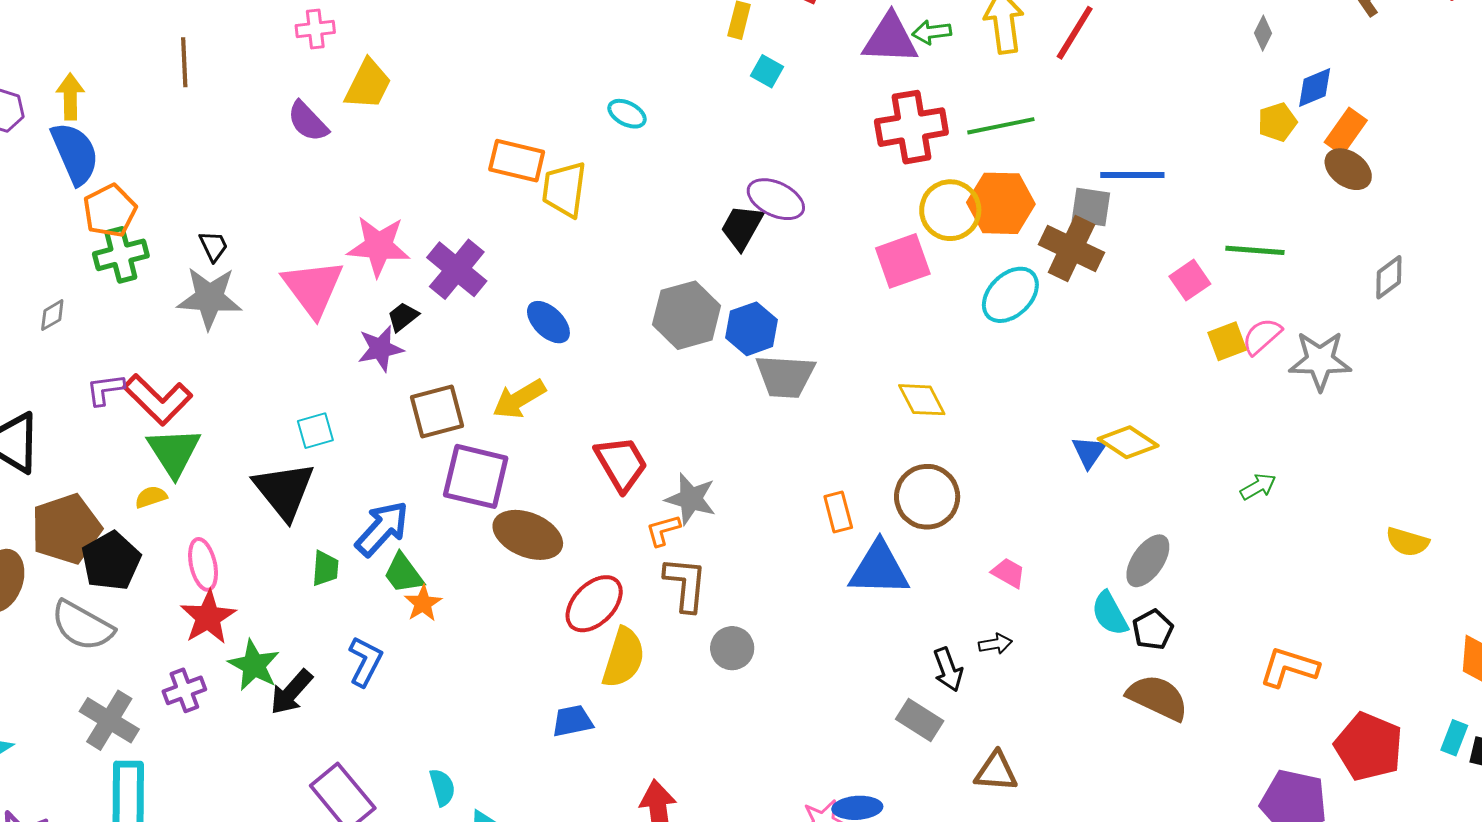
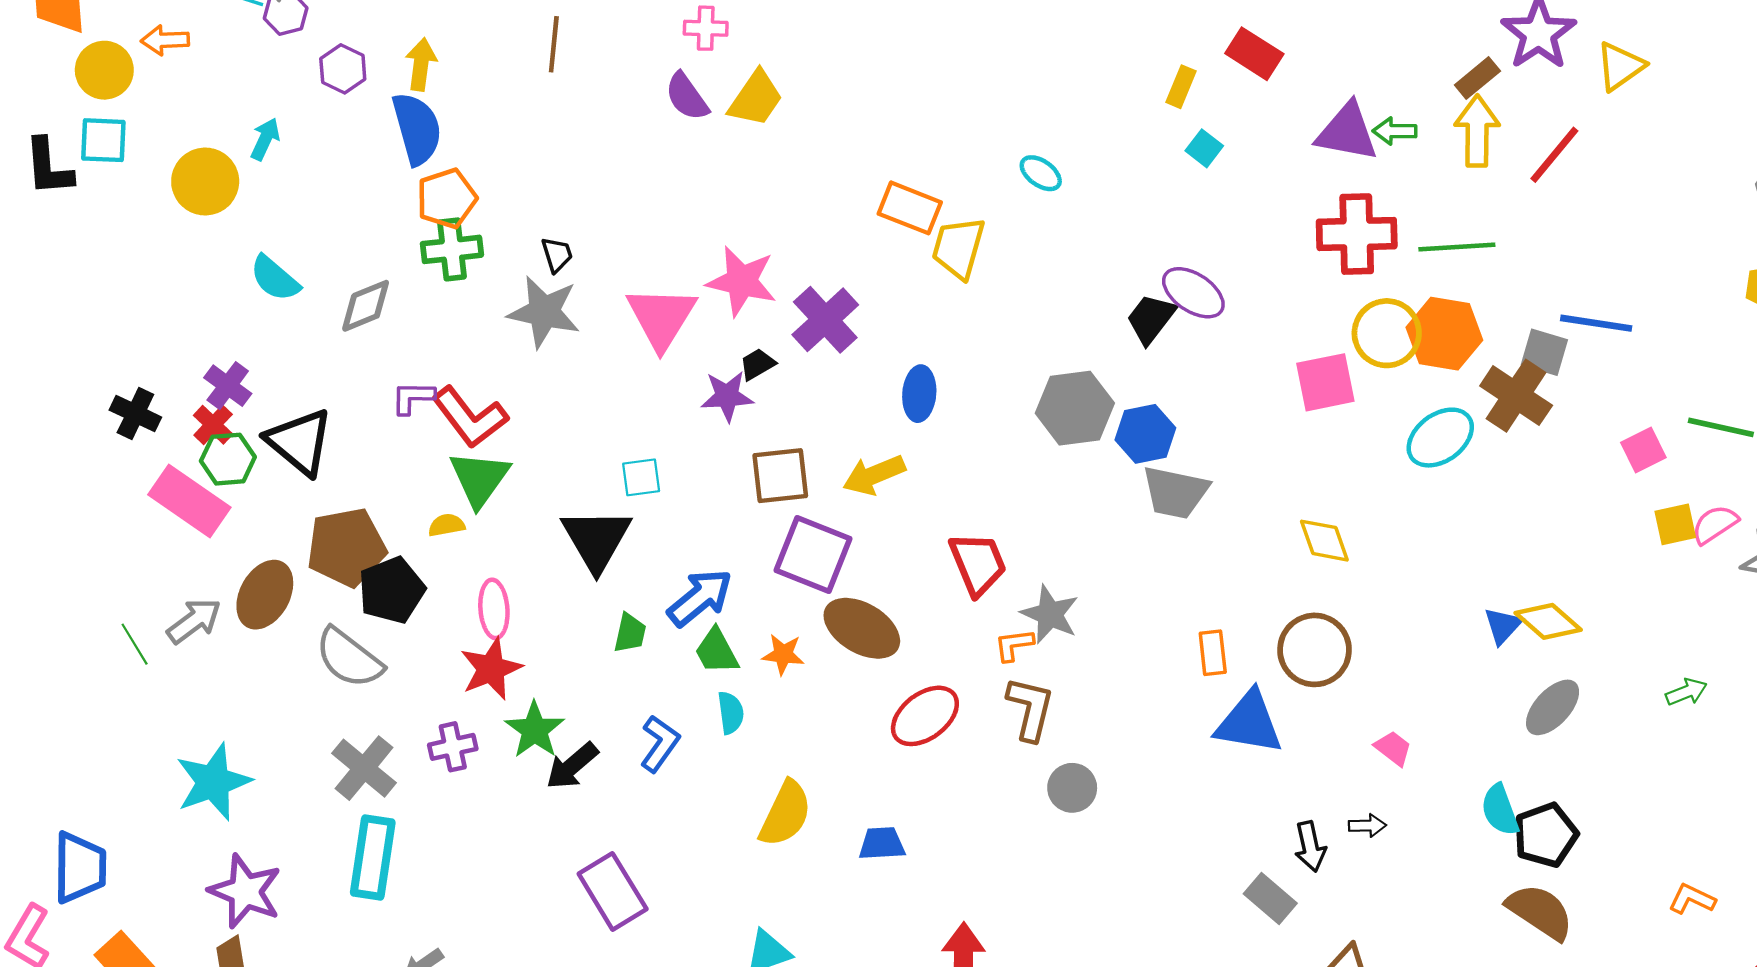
purple semicircle: (308, 121) -> (687, 97), moved
gray diamond: (52, 315) -> (366, 306), size x1.6
blue ellipse: (548, 322) -> (919, 394), turned 42
gray ellipse: (1148, 561) -> (1553, 707), moved
orange star: (423, 603) -> (783, 654), moved, turned 30
black pentagon: (1153, 630) -> (1546, 835), size x1.4
yellow semicircle: (624, 658) -> (785, 814), moved
orange L-shape: (1289, 667) -> (1692, 899), size x0.7
cyan semicircle: (442, 787) -> (731, 713), moved

